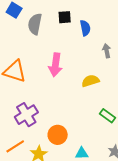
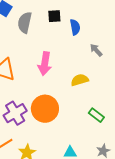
gray arrow: (107, 51) -> (96, 50), turned -32
orange circle: (58, 135) -> (45, 109), moved, size x1.4

